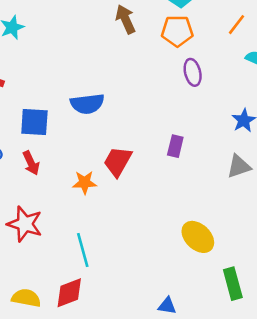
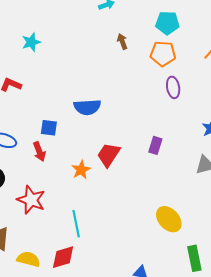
brown arrow: (126, 19) -> (122, 41), size x0.7
blue square: (34, 122) -> (49, 128), moved, size x0.7
orange star: (85, 182) -> (81, 170), turned -30

